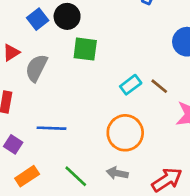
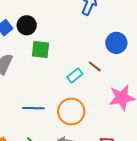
brown line: (159, 86) -> (95, 66), moved
blue line: (51, 128) -> (33, 108), moved

